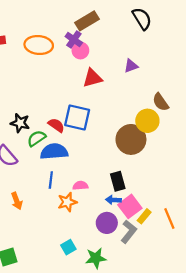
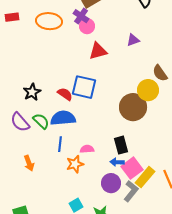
black star: (20, 123) -> (32, 92), turned 30
green semicircle: (37, 138) -> (41, 121), moved, turned 78
yellow rectangle: (144, 216) -> (145, 177), size x1.5

